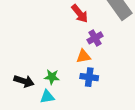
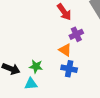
orange triangle: (83, 56) -> (65, 50), turned 40

